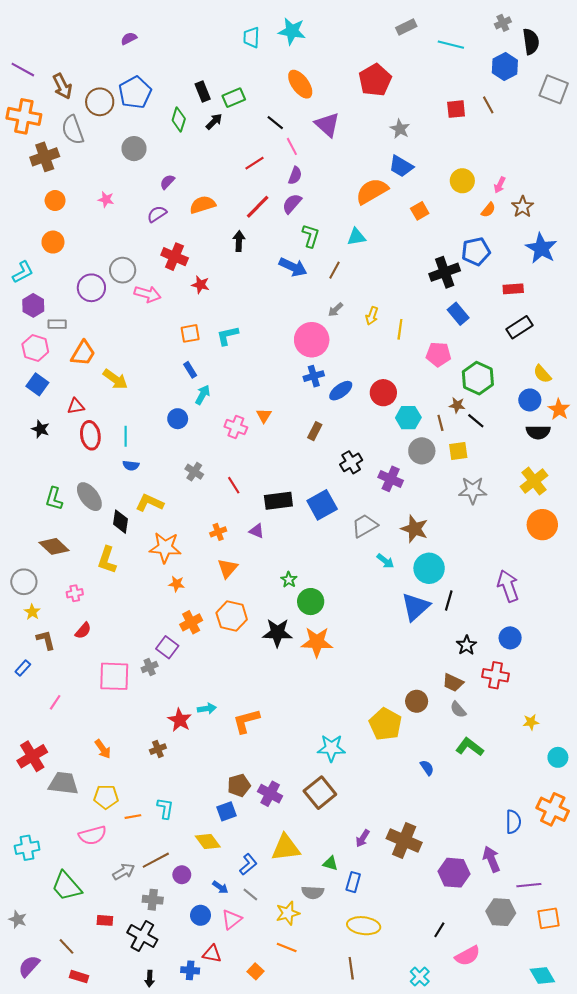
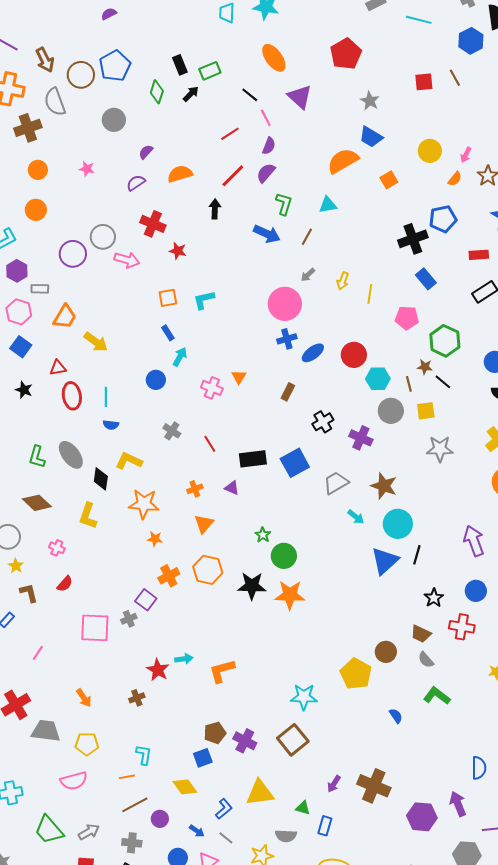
pink cross: (75, 593) -> (57, 548), turned 35
orange line: (133, 817) -> (127, 777), moved
gray arrow: (124, 872) -> (89, 832), moved

